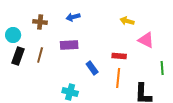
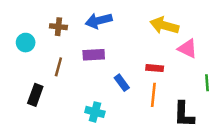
blue arrow: (73, 17) -> (99, 21), size x1.5
yellow arrow: (127, 21) -> (164, 25), size x1.6
black rectangle: (18, 56) -> (35, 95), moved

